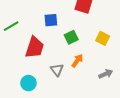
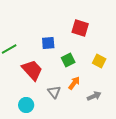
red trapezoid: (35, 47) -> (32, 70), turned -60
gray arrow: (106, 74) -> (94, 96), moved

